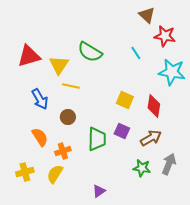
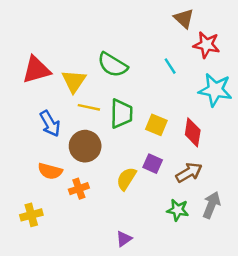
brown circle: (68, 117) -> (85, 146), size x1.6
orange semicircle: (40, 137) -> (50, 171), turned 138
green trapezoid: (97, 139) -> (121, 114), moved
yellow semicircle: (55, 174) -> (126, 179), moved

